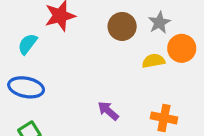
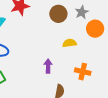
yellow semicircle: (153, 61) -> (70, 43), moved
purple arrow: (108, 111) -> (48, 66), turned 48

